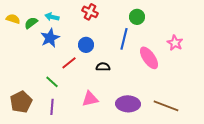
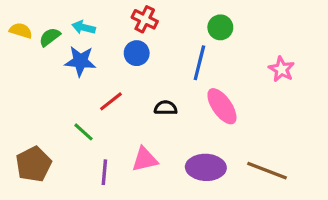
blue star: (50, 38) -> (80, 61), turned 30
blue circle: (86, 45) -> (137, 53), moved
pink ellipse: (149, 58) -> (222, 106), moved
purple line: (52, 107) -> (104, 172), moved

